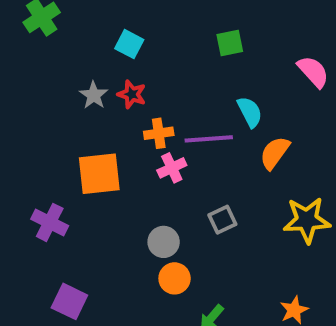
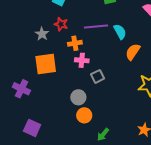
gray star: (94, 95) -> (42, 34), moved
purple line: (209, 139) -> (96, 26), moved
pink cross: (172, 168) -> (82, 60), turned 32
gray square: (222, 220) -> (98, 76), moved

